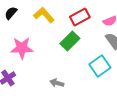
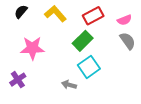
cyan square: (100, 66) -> (89, 67), moved

